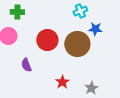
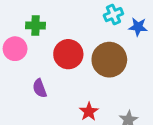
green cross: (17, 12) -> (36, 25), moved
blue star: (95, 29) -> (138, 27), moved

